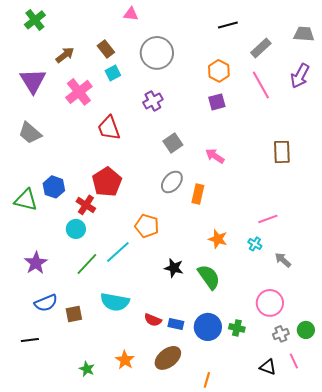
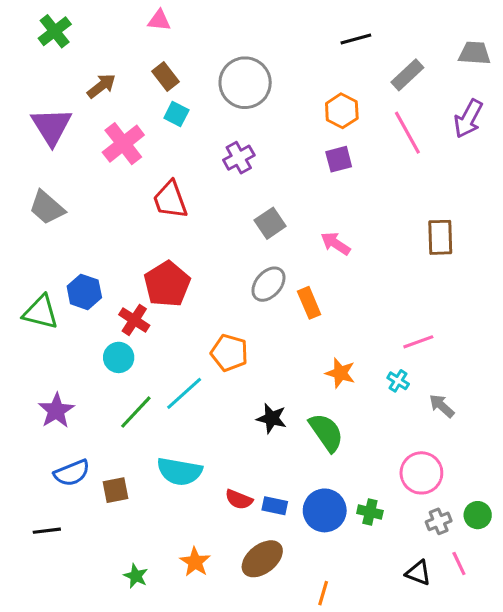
pink triangle: (131, 14) -> (159, 20), moved
cyan square: (113, 73) -> (176, 114), turned -35
orange rectangle: (198, 194) -> (309, 303), turned -36

